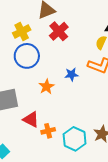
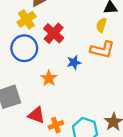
yellow cross: (22, 31) -> (26, 19), moved
red cross: (59, 31) -> (54, 33), moved

